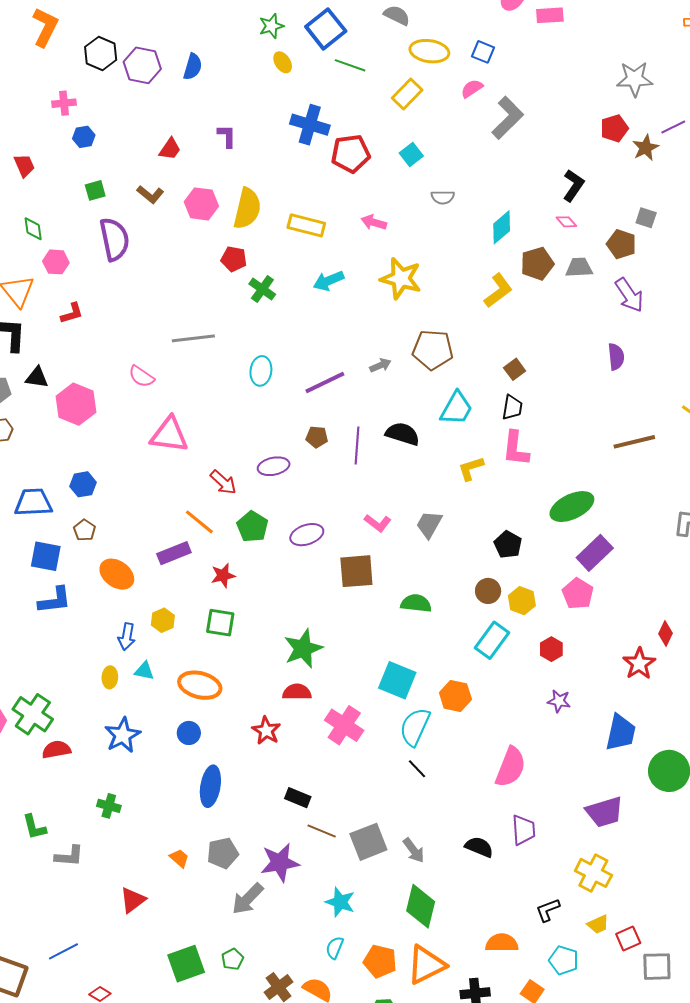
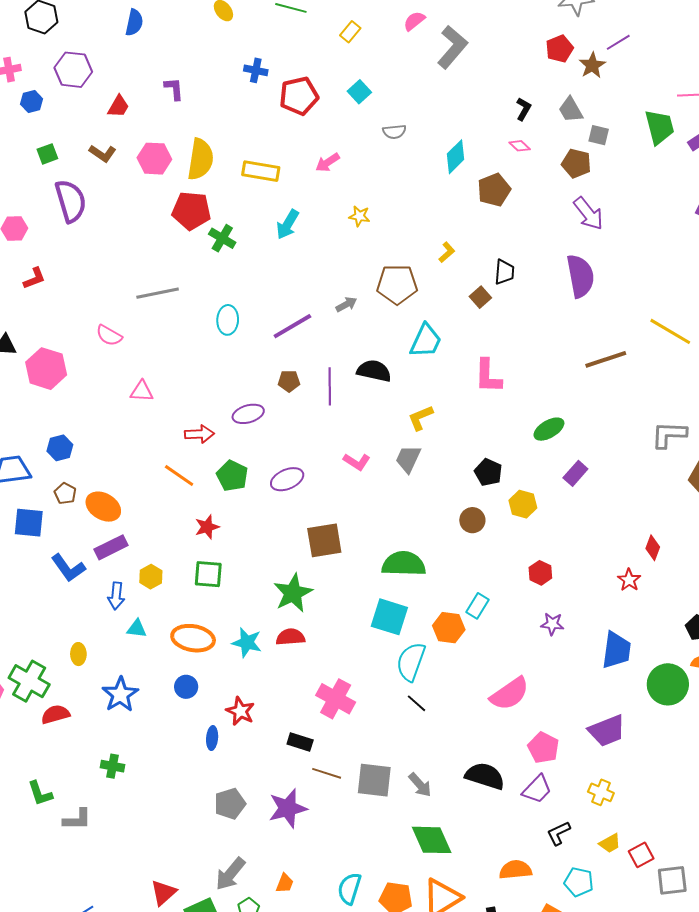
purple hexagon: (142, 65) -> (73, 70), moved
yellow rectangle: (407, 94) -> (350, 32), size x0.7
blue cross: (310, 125) -> (256, 70), size x0.6
black L-shape: (573, 185) -> (524, 109), size x0.7
pink arrow: (374, 222) -> (328, 162), turned -45
red pentagon: (234, 259) -> (191, 211), size x1.5
gray trapezoid: (579, 267) -> (571, 110), moved, turned -112
yellow star: (401, 279) -> (359, 216), size x0.5
cyan arrow: (329, 281) -> (288, 224), turned -32
yellow L-shape: (498, 291) -> (447, 252), moved, size x0.6
purple semicircle: (616, 357) -> (580, 276), size x1.6
black trapezoid: (512, 407) -> (504, 272), moved
pink triangle: (169, 435) -> (142, 391), size x0.6
yellow L-shape: (471, 468) -> (420, 418), moved
red arrow: (223, 482) -> (199, 434), turned -40
green ellipse: (572, 507) -> (549, 429), size x0.7
purple rectangle: (174, 553) -> (111, 547), moved
purple rectangle: (595, 553) -> (575, 473), size x0.7
brown square: (356, 571) -> (324, 540), moved
orange ellipse: (117, 574) -> (103, 507), moved
pink pentagon: (578, 594) -> (543, 748), moved
blue L-shape: (55, 600) -> (68, 568), moved, turned 66
yellow hexagon: (522, 601) -> (523, 504), moved
green semicircle: (416, 603) -> (404, 564), moved, size x1.4
cyan rectangle: (492, 640) -> (478, 606), moved, size x0.7
red star: (639, 664) -> (629, 580), size x0.7
yellow ellipse: (110, 677) -> (78, 654), moved
pink cross: (344, 725) -> (336, 699), moved
red star: (266, 731) -> (240, 711), moved
pink semicircle: (511, 767) -> (510, 694), turned 39
blue ellipse: (210, 786) -> (212, 738), size x0.6
purple trapezoid: (523, 830) -> (537, 789), moved, turned 52
gray square: (368, 842) -> (374, 780), turned 33
black semicircle: (479, 847) -> (485, 776), size x1.4
orange trapezoid: (179, 858) -> (285, 883), moved, turned 75
yellow cross: (593, 873) -> (601, 792), size x0.7
gray arrow: (248, 899) -> (230, 874), moved
red triangle: (133, 900) -> (164, 893), moved
cyan star: (340, 902) -> (247, 642), moved
green diamond: (421, 906) -> (432, 840), turned -33
cyan semicircle: (335, 948) -> (349, 889), size x1.4

